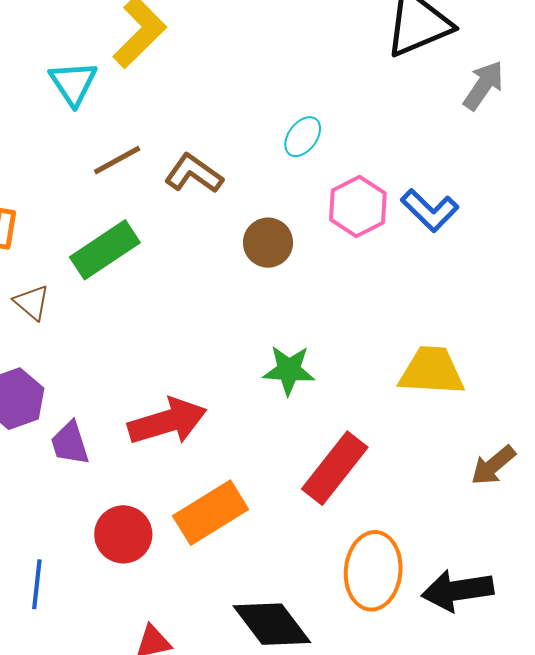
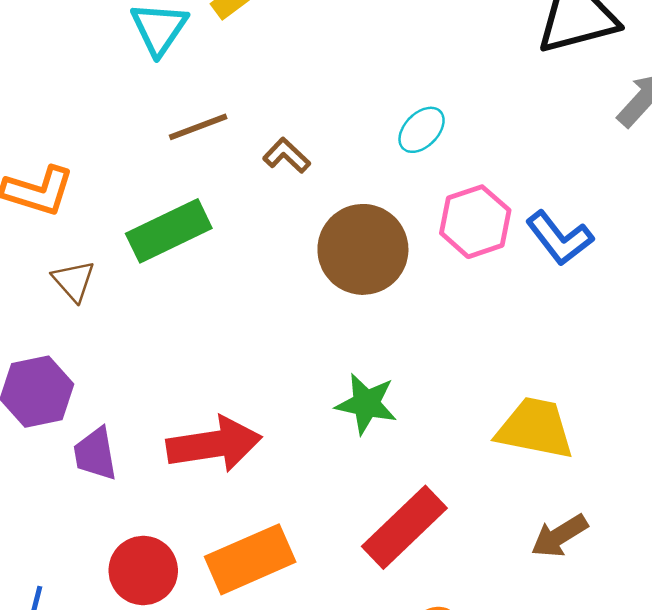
brown L-shape: (194, 174) -> (287, 155), size x0.7
brown circle: (268, 243) -> (363, 249), size x1.5
brown arrow: (493, 465) -> (559, 536), moved

